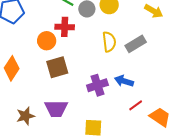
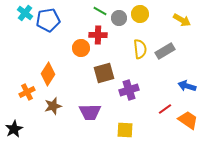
brown square: (57, 67) -> (104, 73), moved
blue arrow: (124, 81) -> (187, 86), moved
brown star: (25, 116) -> (53, 106), moved

